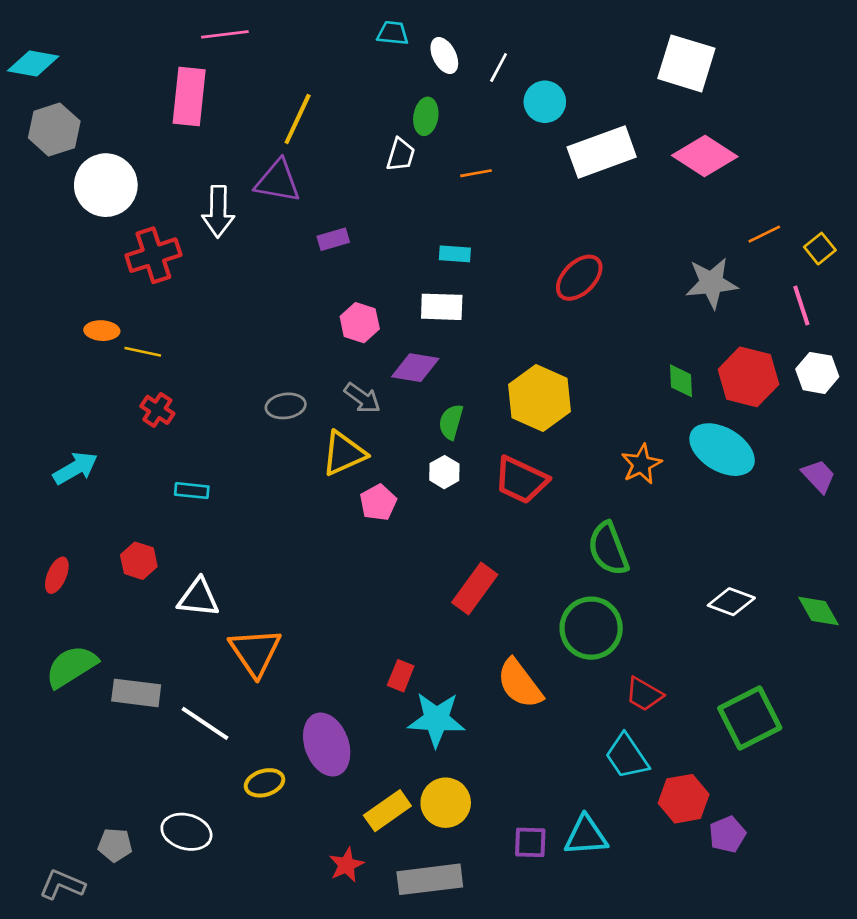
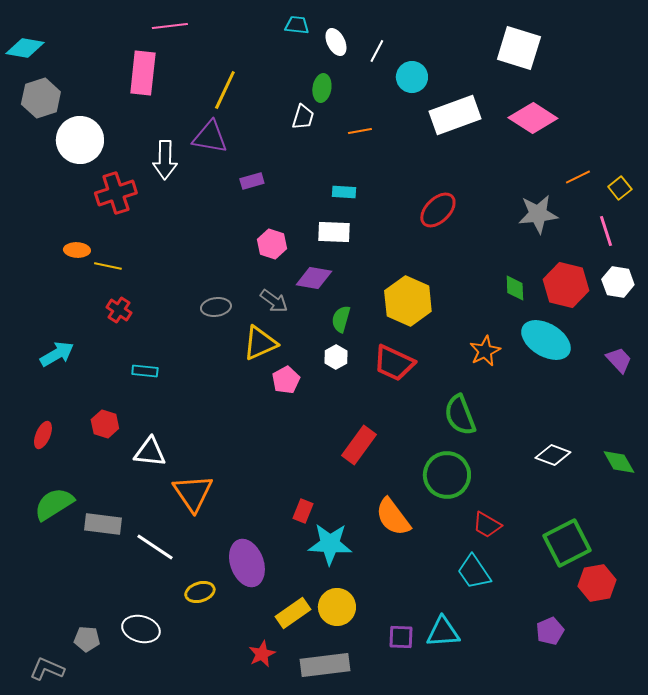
red hexagon: (684, 799) -> (597, 583), moved

